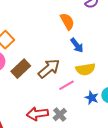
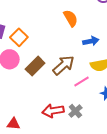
orange semicircle: (67, 21) -> (71, 18), moved
blue arrow: (77, 45) -> (91, 41), turned -63

